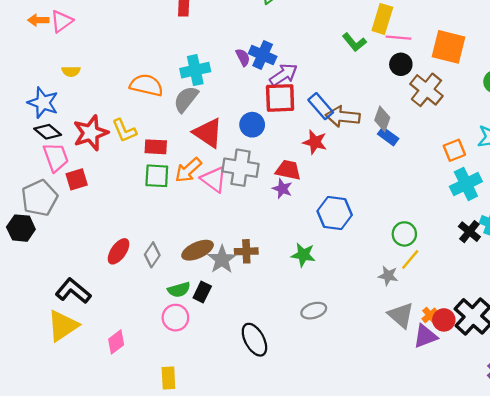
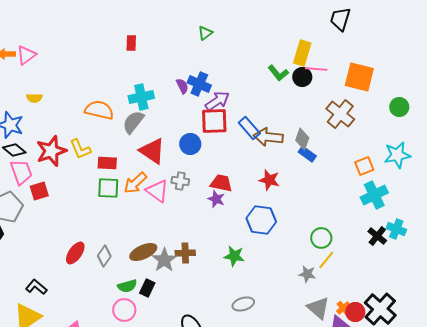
black circle: (401, 64) -> (302, 77), moved
red star: (315, 142) -> (269, 180), moved
gray cross: (241, 168) -> (180, 181), size x0.6
black L-shape: (73, 291) -> (36, 287), size x0.7

